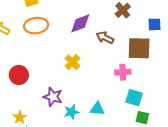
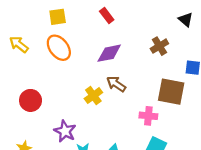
orange ellipse: (36, 26) -> (59, 48), turned 50
brown arrow: (105, 38) -> (116, 84), moved

